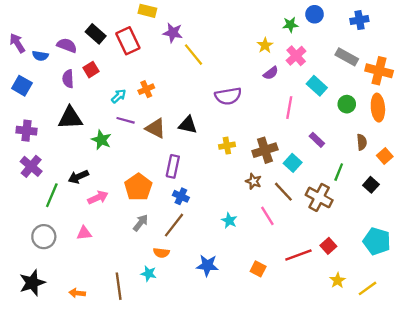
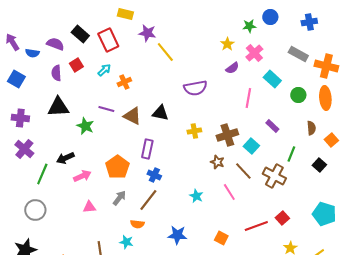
cyan arrow: (119, 96) -> (104, 70), moved
pink triangle: (84, 233) -> (89, 207), moved

